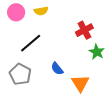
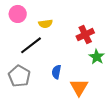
yellow semicircle: (41, 11) -> (45, 24), moved
blue semicircle: (57, 69) -> (56, 72), turned 48

